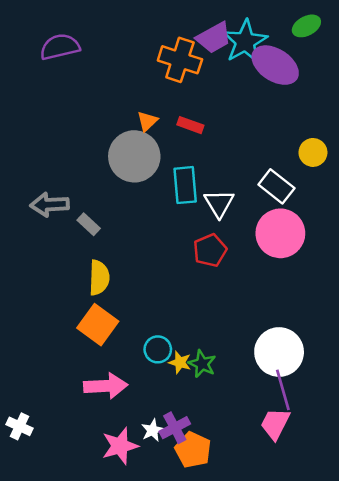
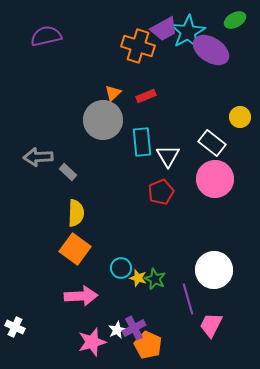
red rectangle: (190, 125) -> (146, 96), turned -42
purple line: (283, 390) -> (188, 299), moved

